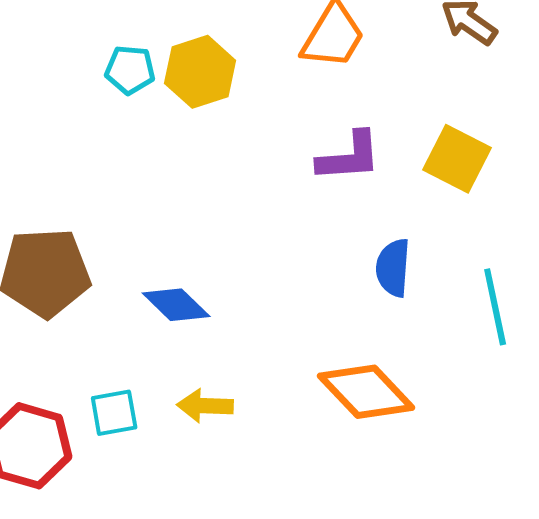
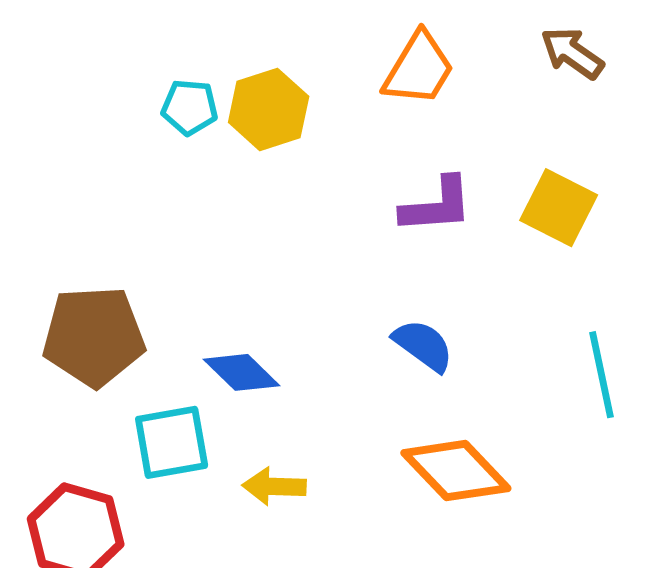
blue semicircle: (393, 268) -> (423, 345), moved, turned 122
cyan square: (114, 413) -> (172, 442), moved, size x1.4

